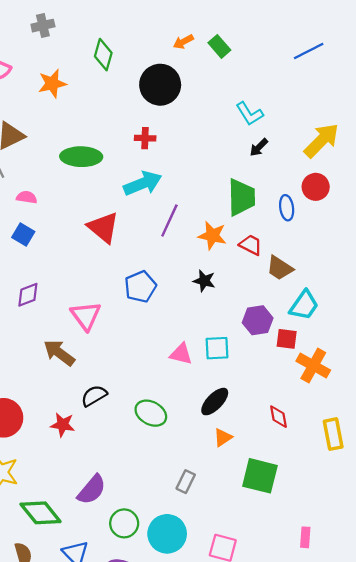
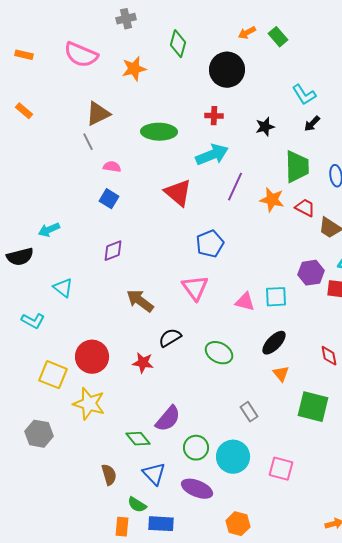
black star: (204, 281) -> (265, 127), moved, turned -30
pink triangle: (86, 316) -> (195, 288), moved
orange triangle: (223, 438) -> (281, 374), turned -36
gray rectangle: (186, 482) -> (249, 412), turned -60
green diamond: (41, 513) -> (138, 439), moved, size x0.7

